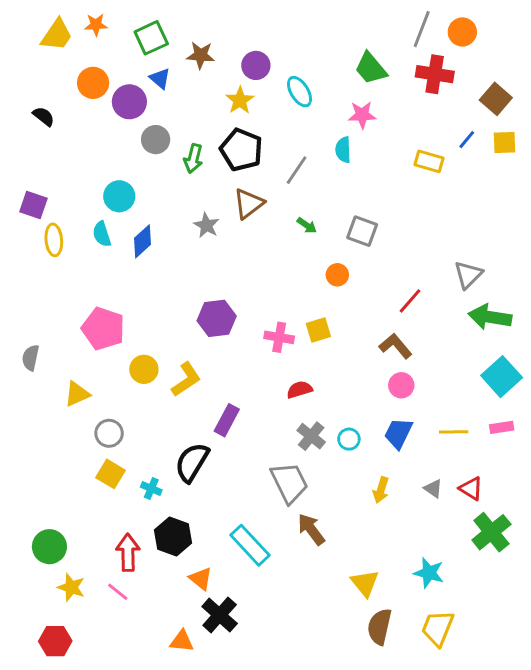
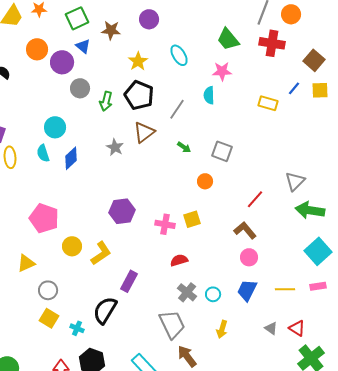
purple circle: (256, 65) -> (149, 19), moved
yellow arrow: (381, 490) -> (222, 329), moved

